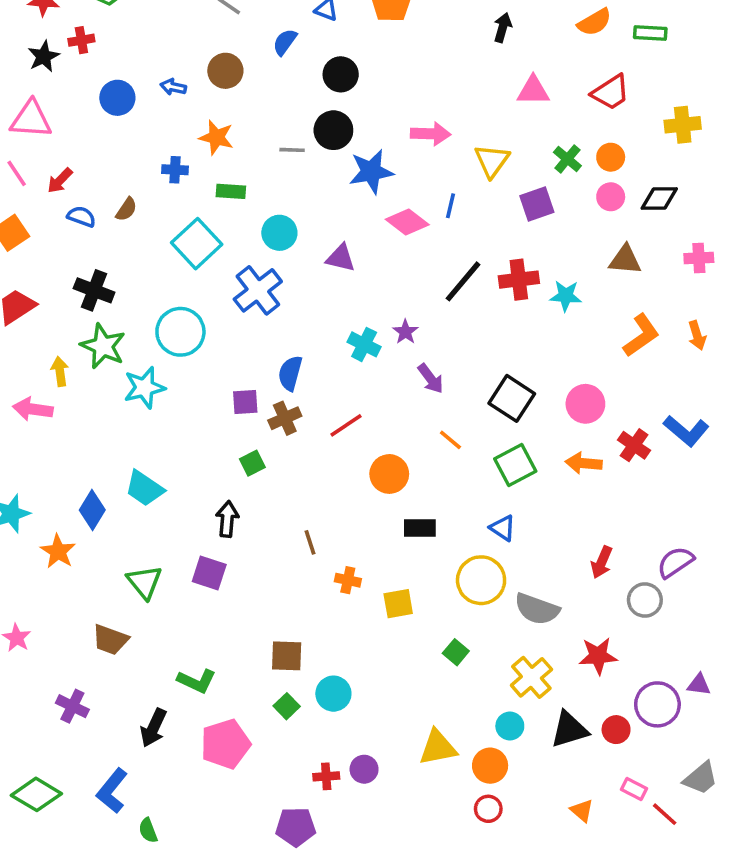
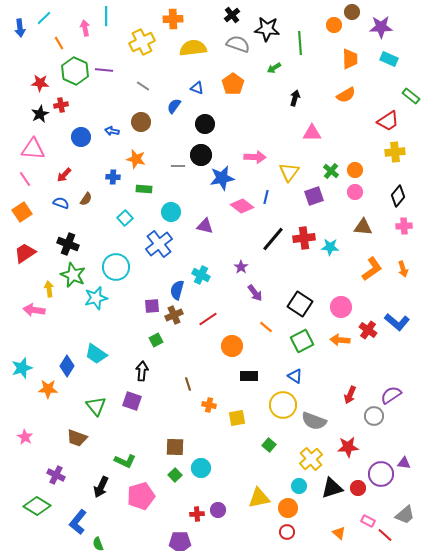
green rectangle: (650, 33) -> (411, 96), moved, turned 36
red trapezoid: (611, 92) -> (388, 121), moved
red arrow: (60, 181) -> (64, 175), moved
black diamond: (659, 199) -> (398, 196), moved, turned -50
cyan square: (197, 244) -> (125, 218), size x0.6
cyan cross: (364, 344) -> (201, 275), moved
orange star: (58, 551) -> (48, 389), turned -30
green diamond: (36, 794) -> (37, 506), moved

